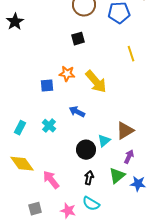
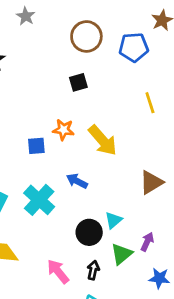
cyan cross: (49, 126) -> (39, 200), size x1.6
brown triangle: (125, 131) -> (151, 182), moved
green triangle: (117, 176) -> (122, 254), moved
pink arrow: (51, 180) -> (58, 271), moved

